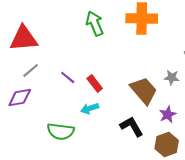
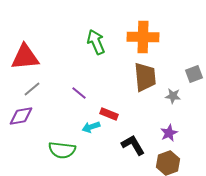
purple line: (68, 77) -> (79, 93), moved
red rectangle: (95, 83) -> (109, 114), moved, turned -30
brown trapezoid: (144, 90) -> (145, 77), moved, turned 36

